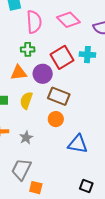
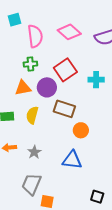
cyan cross: (87, 55) -> (96, 80), moved
orange circle: (56, 119) -> (81, 130), moved
blue triangle: (78, 144) -> (72, 160), moved

